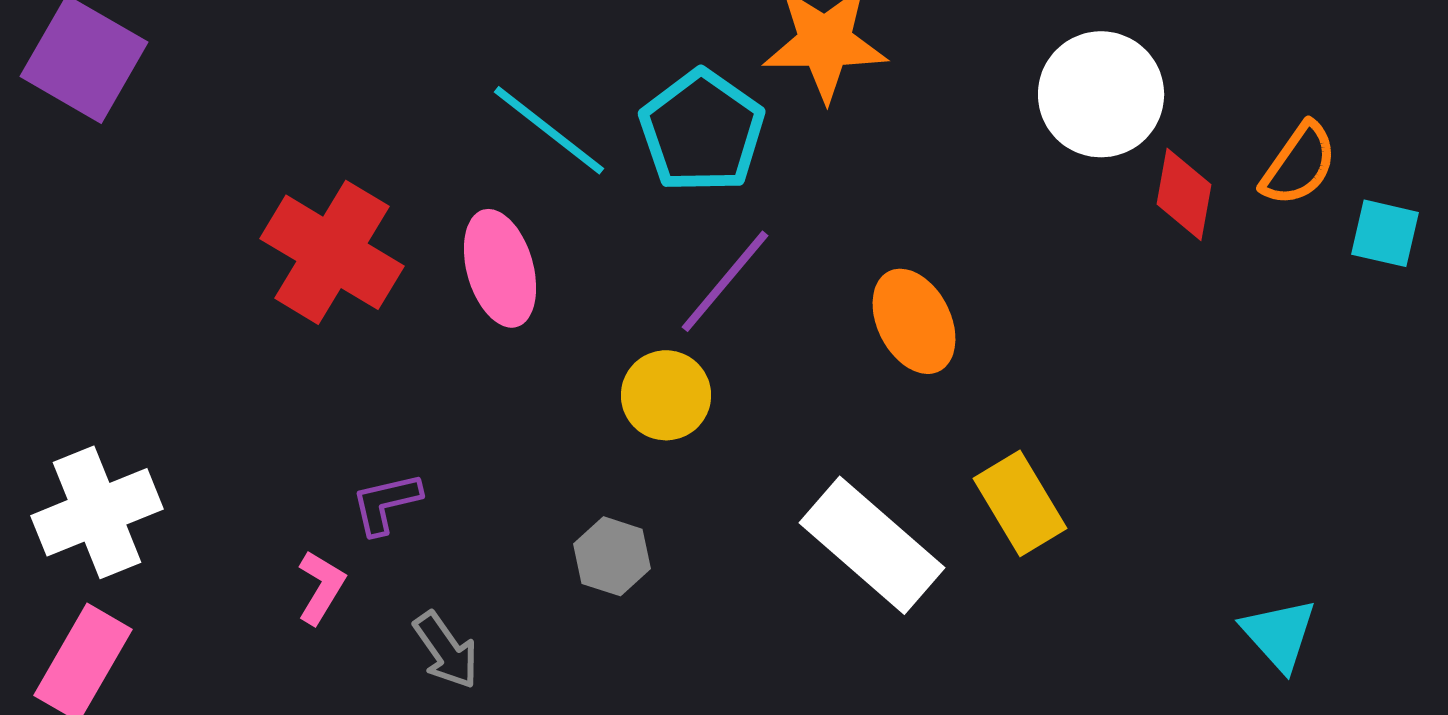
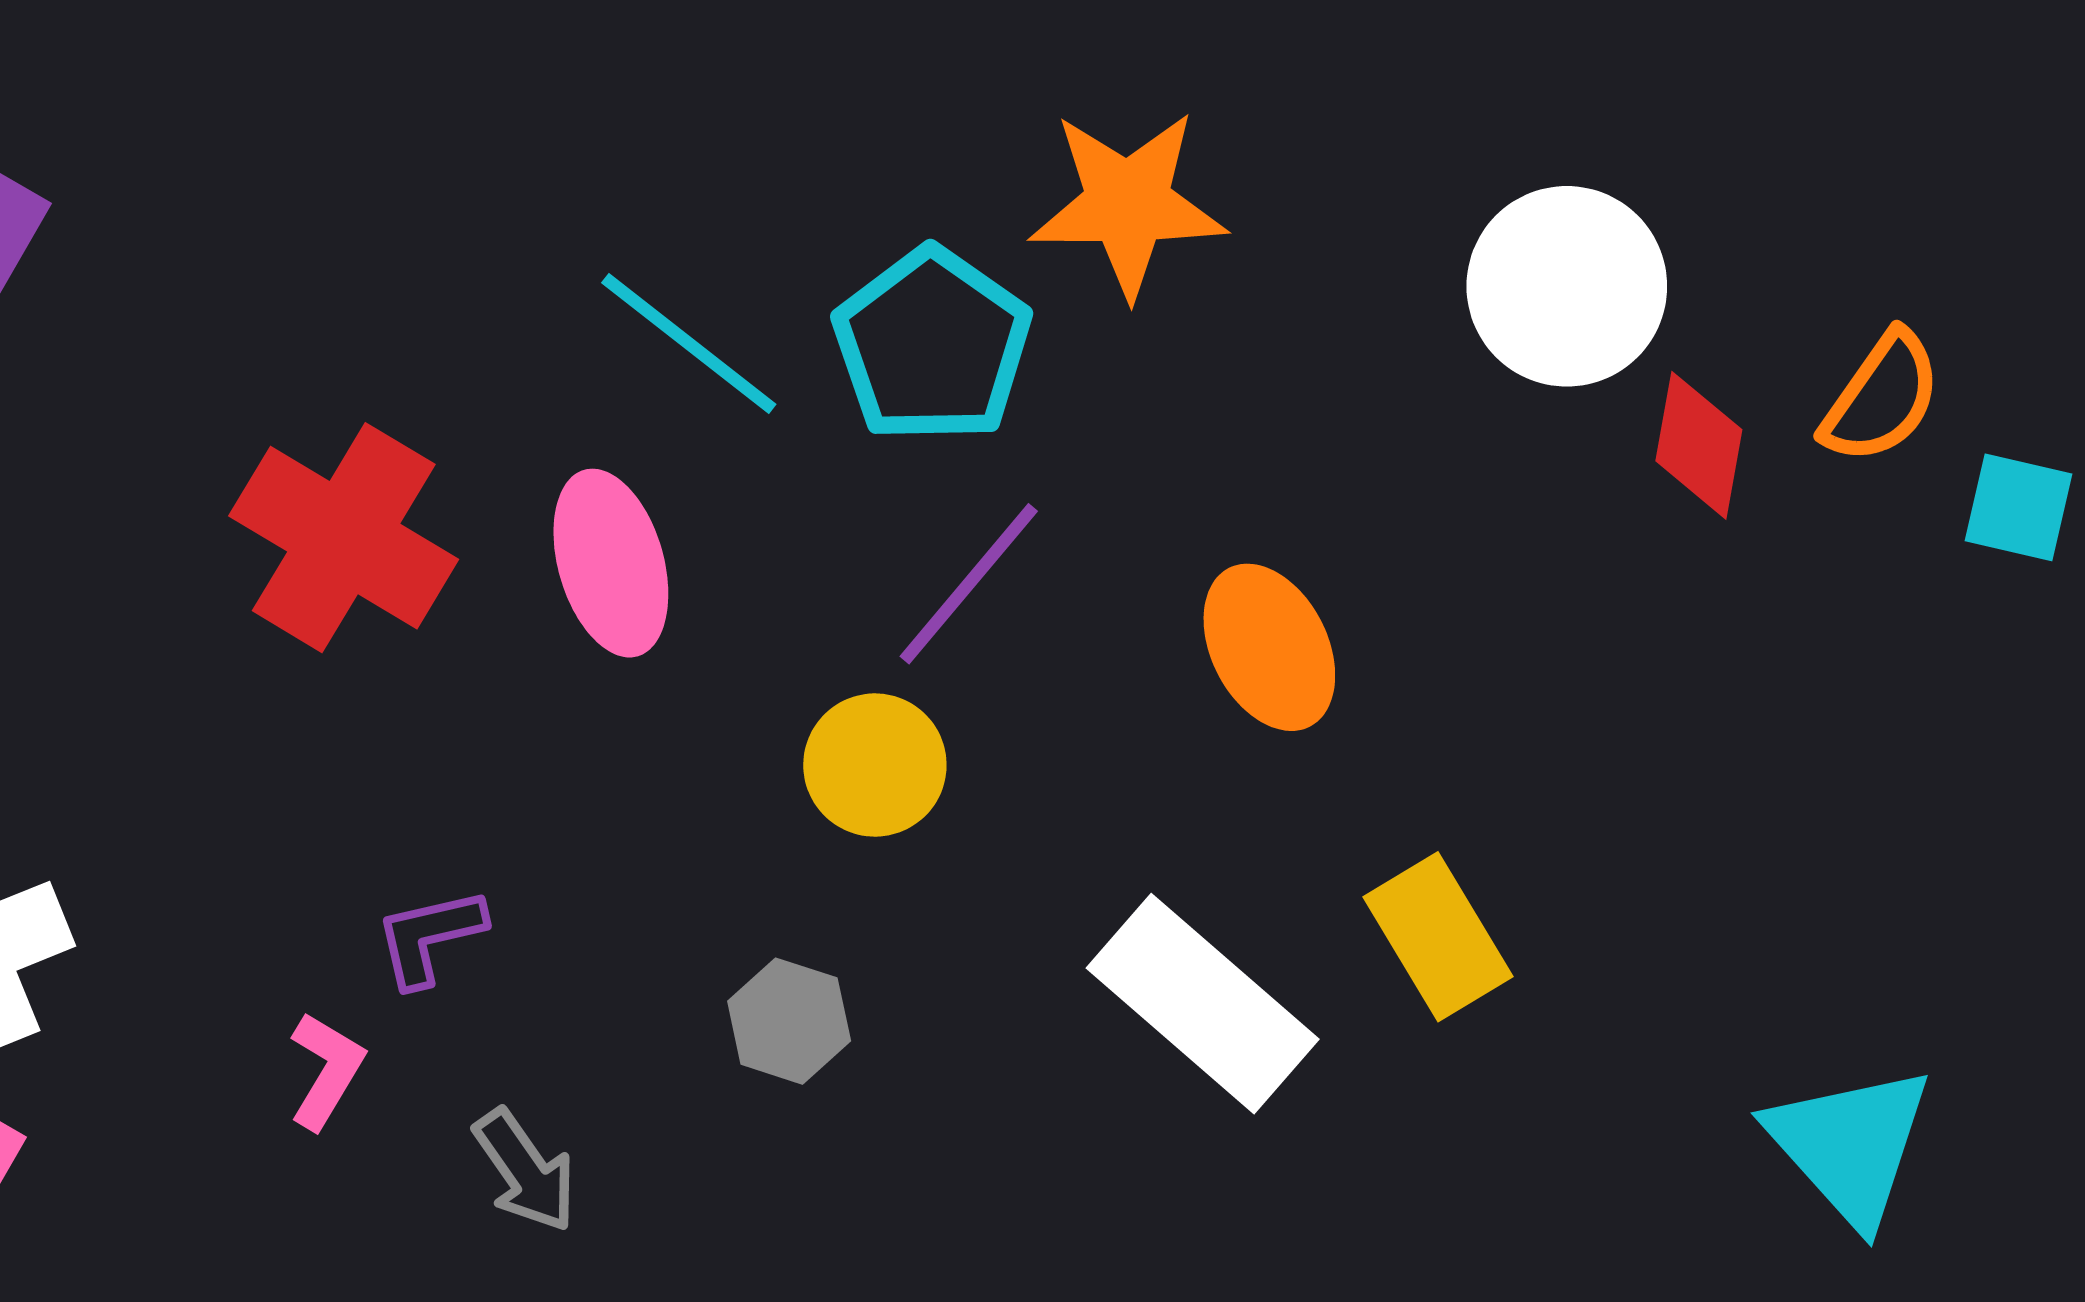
cyan triangle: (1279, 634) -> (1850, 1145), size x1.4

